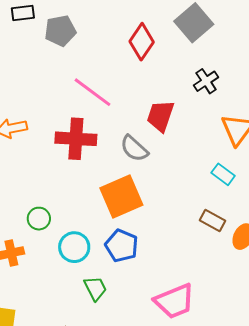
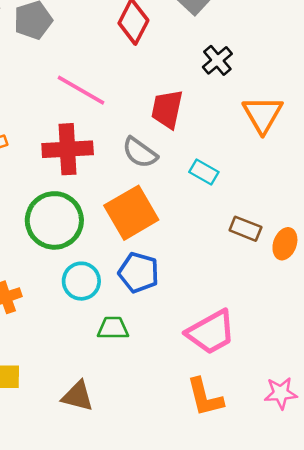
cyan rectangle: (223, 174) -> (204, 172), moved
green circle: (39, 219) -> (54, 220), moved, size x2.0
green trapezoid: (95, 288) -> (113, 328), turned -56

